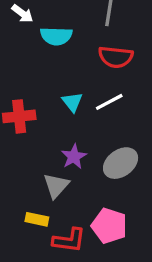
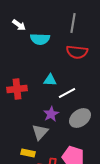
cyan triangle: (72, 102) -> (50, 80), turned -48
white line: (109, 102) -> (67, 93), moved

